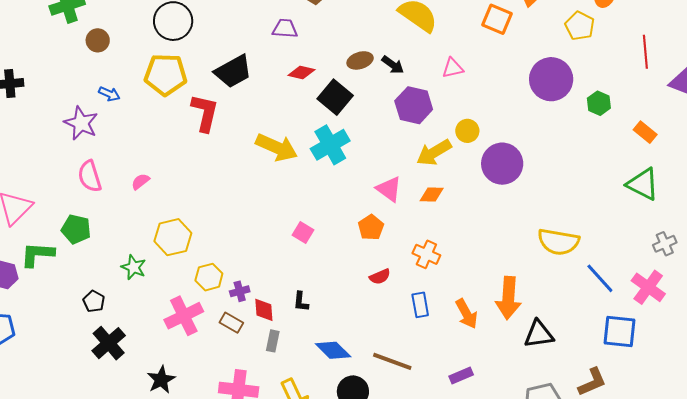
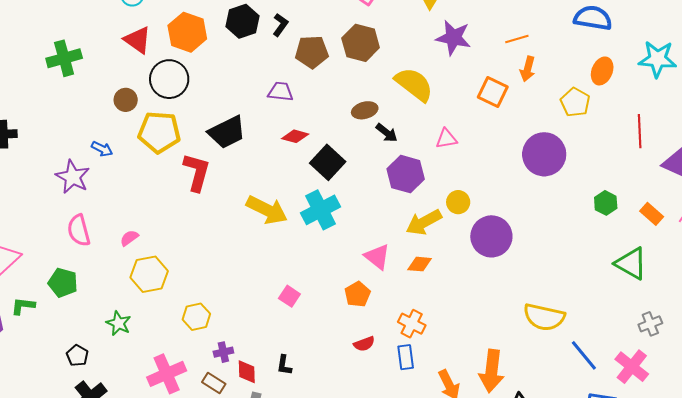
brown circle: (98, 40) -> (126, 100), moved
brown ellipse: (360, 60) -> (365, 110), moved
green hexagon: (599, 103) -> (606, 203), moved
orange rectangle: (645, 132) -> (652, 214), moved
yellow hexagon: (173, 237) -> (149, 274), moved
green L-shape: (37, 254) -> (23, 306), size x0.7
yellow hexagon: (209, 277) -> (196, 317), moved
blue rectangle: (420, 305) -> (406, 357), moved

